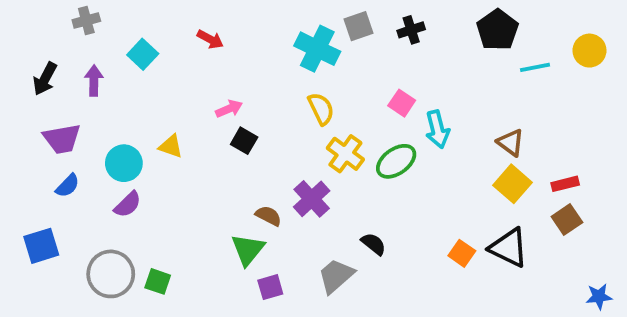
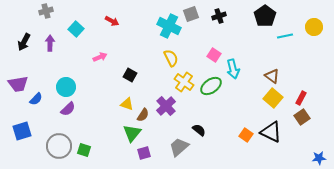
pink arrow: (229, 109) -> (100, 57), moved
purple trapezoid: (62, 139) -> (18, 84), moved
yellow triangle: (171, 146) -> (127, 104), moved
red rectangle: (565, 184) -> (301, 98), turned -48
brown semicircle: (268, 216) -> (143, 115), turned 96

